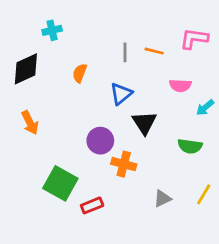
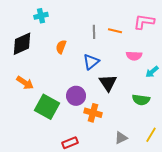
orange arrow: (30, 123) -> (25, 83), turned -30
green square: (60, 183) -> (47, 107), moved

